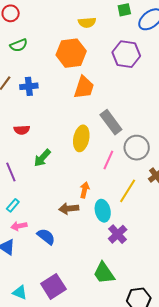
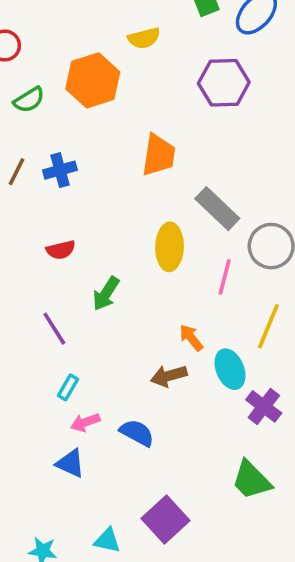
orange hexagon: (71, 53) -> (93, 80), moved
orange arrow: (85, 190) -> (191, 338), turned -42

